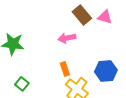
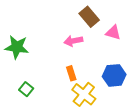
pink triangle: (105, 17) -> (113, 32), moved

